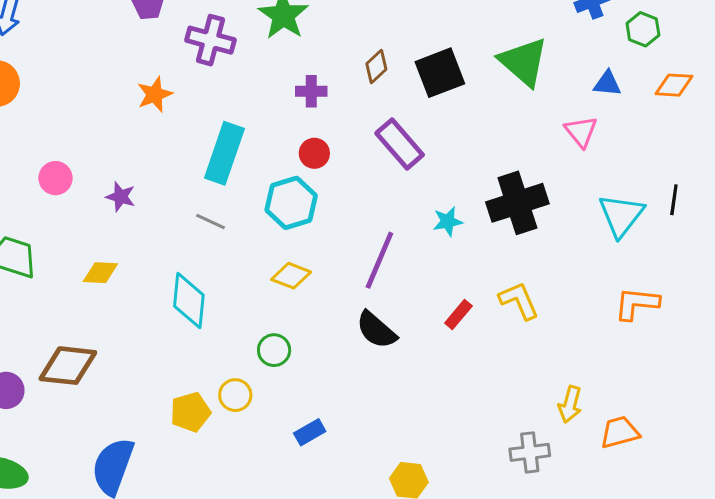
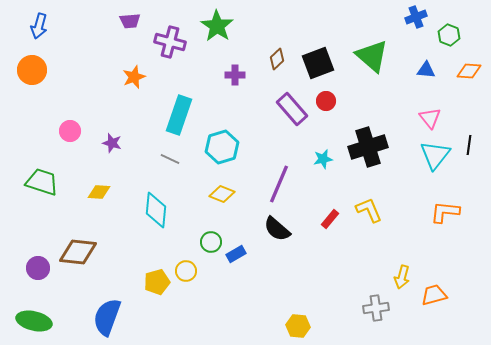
pink triangle: (581, 132) -> (430, 118), moved
red circle: (314, 153) -> (326, 101), moved
blue rectangle: (310, 432) -> (236, 254), moved

